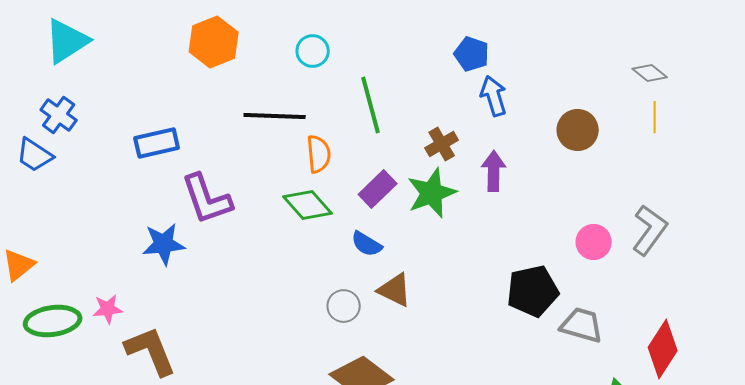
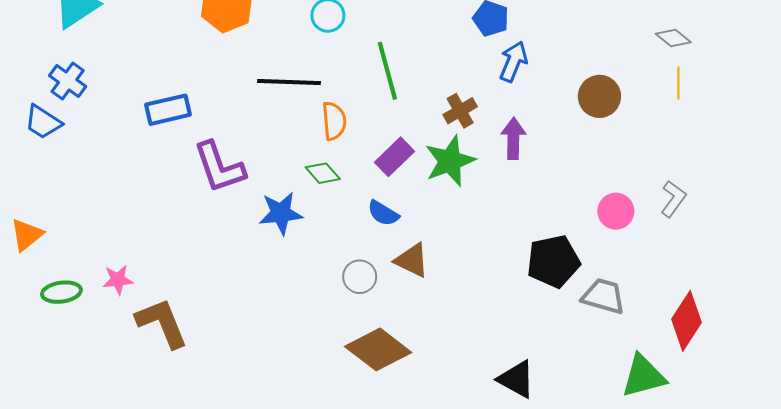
blue arrow: (494, 96) -> (513, 62), turned 39
green diamond: (308, 205) -> (323, 173), size x0.7
gray L-shape: (650, 230) -> (673, 199), size x0.7
blue star: (164, 244) -> (281, 213), moved
green ellipse: (53, 321) -> (61, 292), size x0.7

